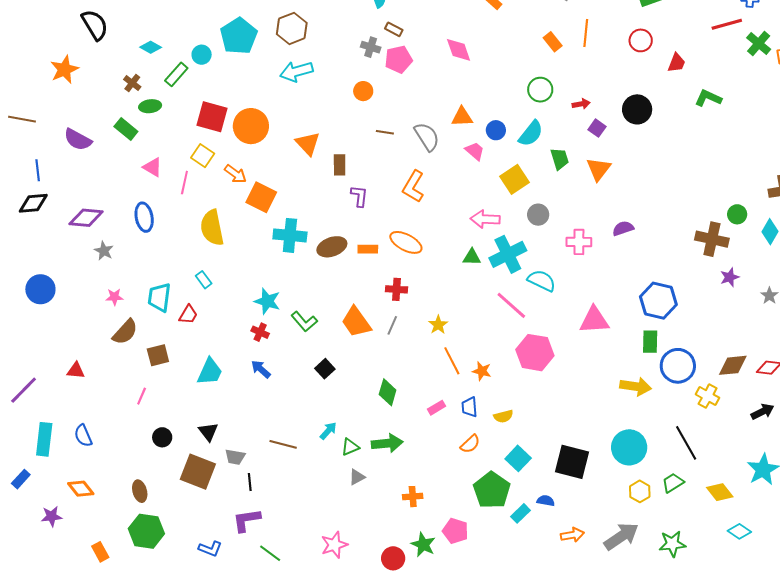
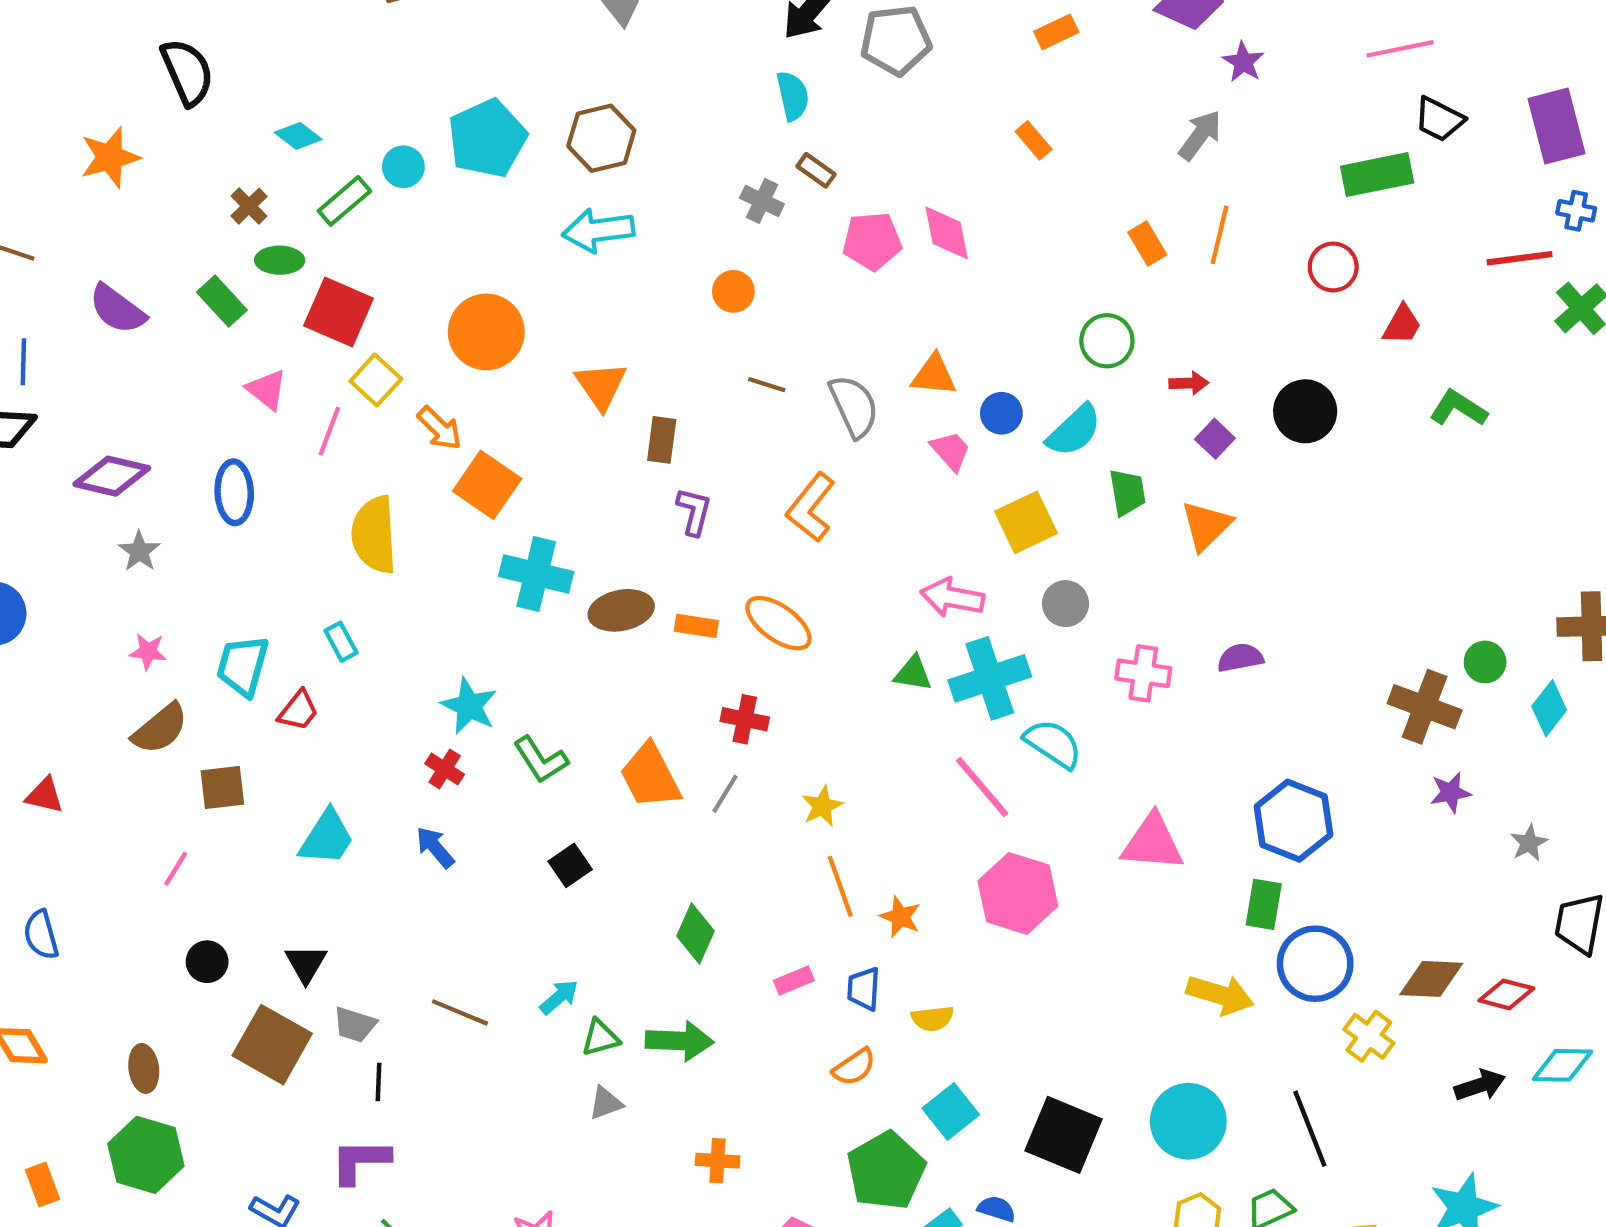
pink pentagon: (399, 59) -> (872, 241), moved
red square: (212, 117) -> (339, 312), moved

